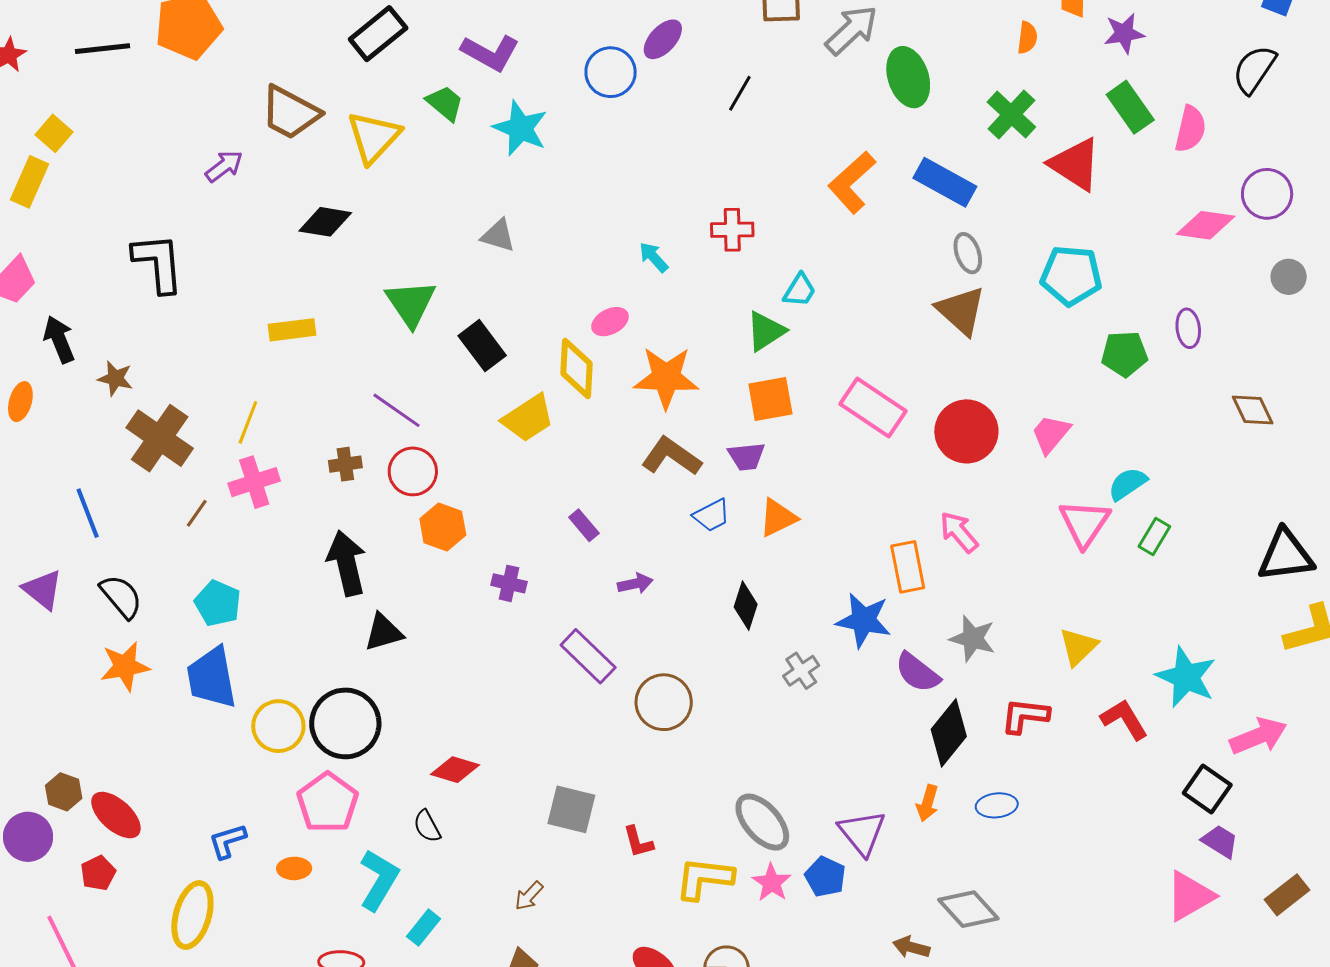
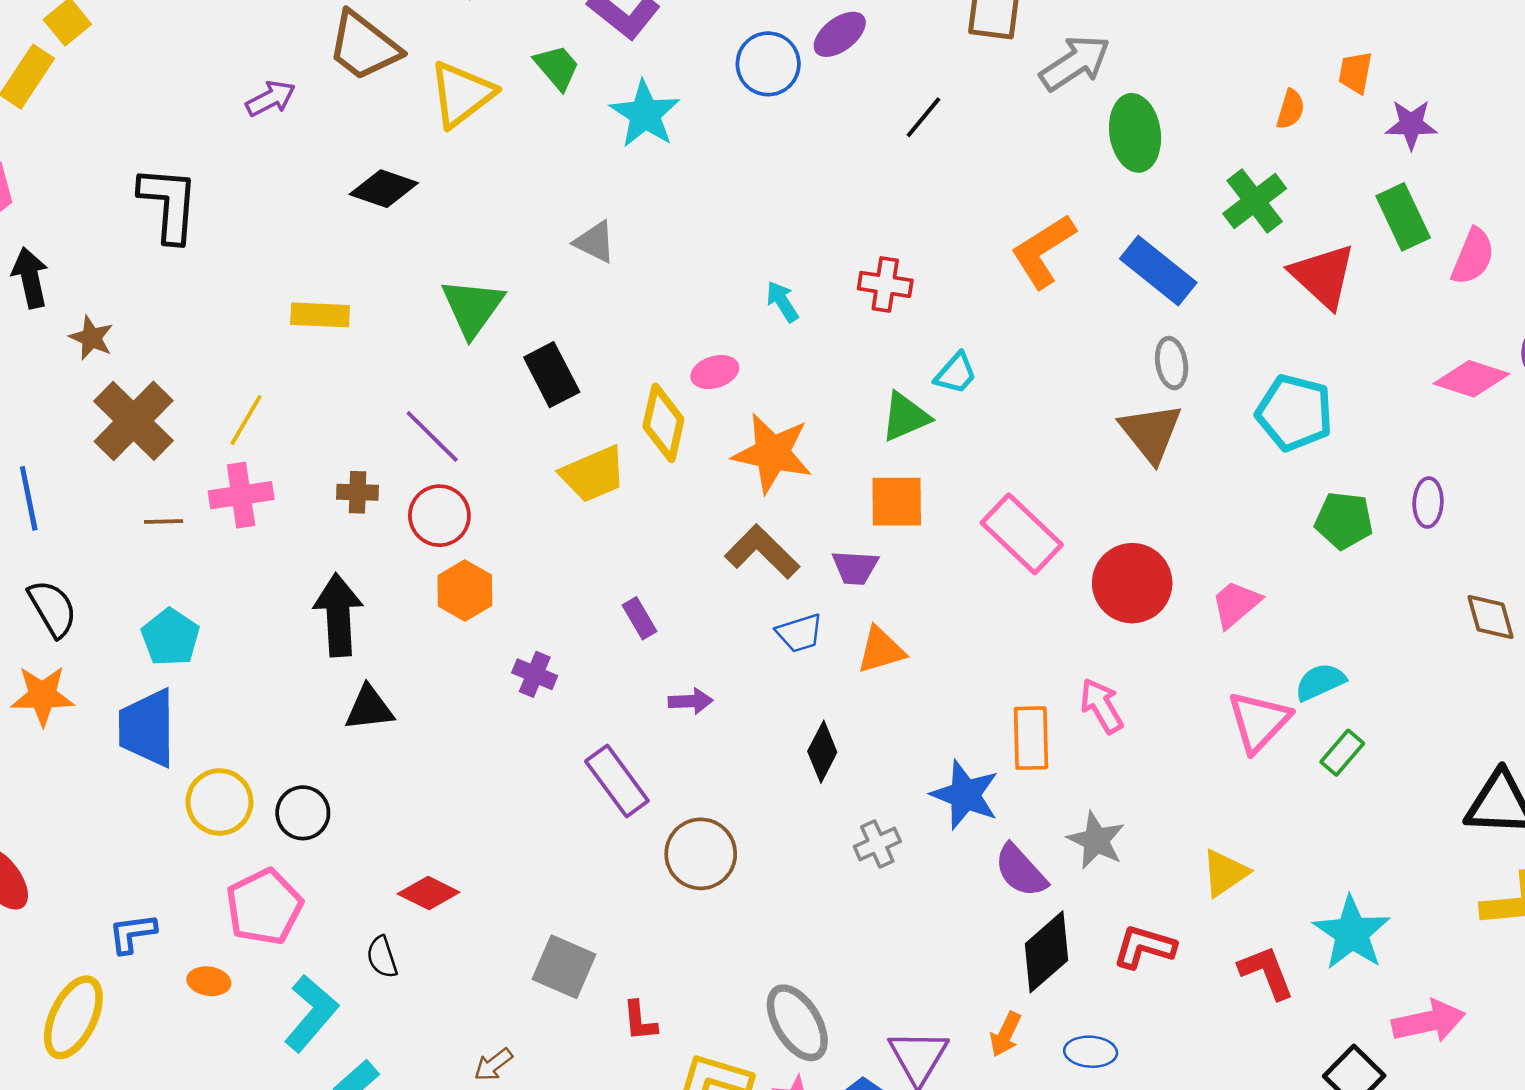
brown line: (197, 513) -> (164, 522), turned 44
black circle: (345, 723) -> (303, 813), size x0.6

